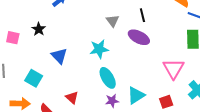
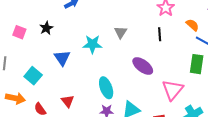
black line: (142, 15) -> (160, 34), moved
purple ellipse: (139, 37) -> (143, 66), moved
cyan star: (99, 49) -> (92, 44), moved

